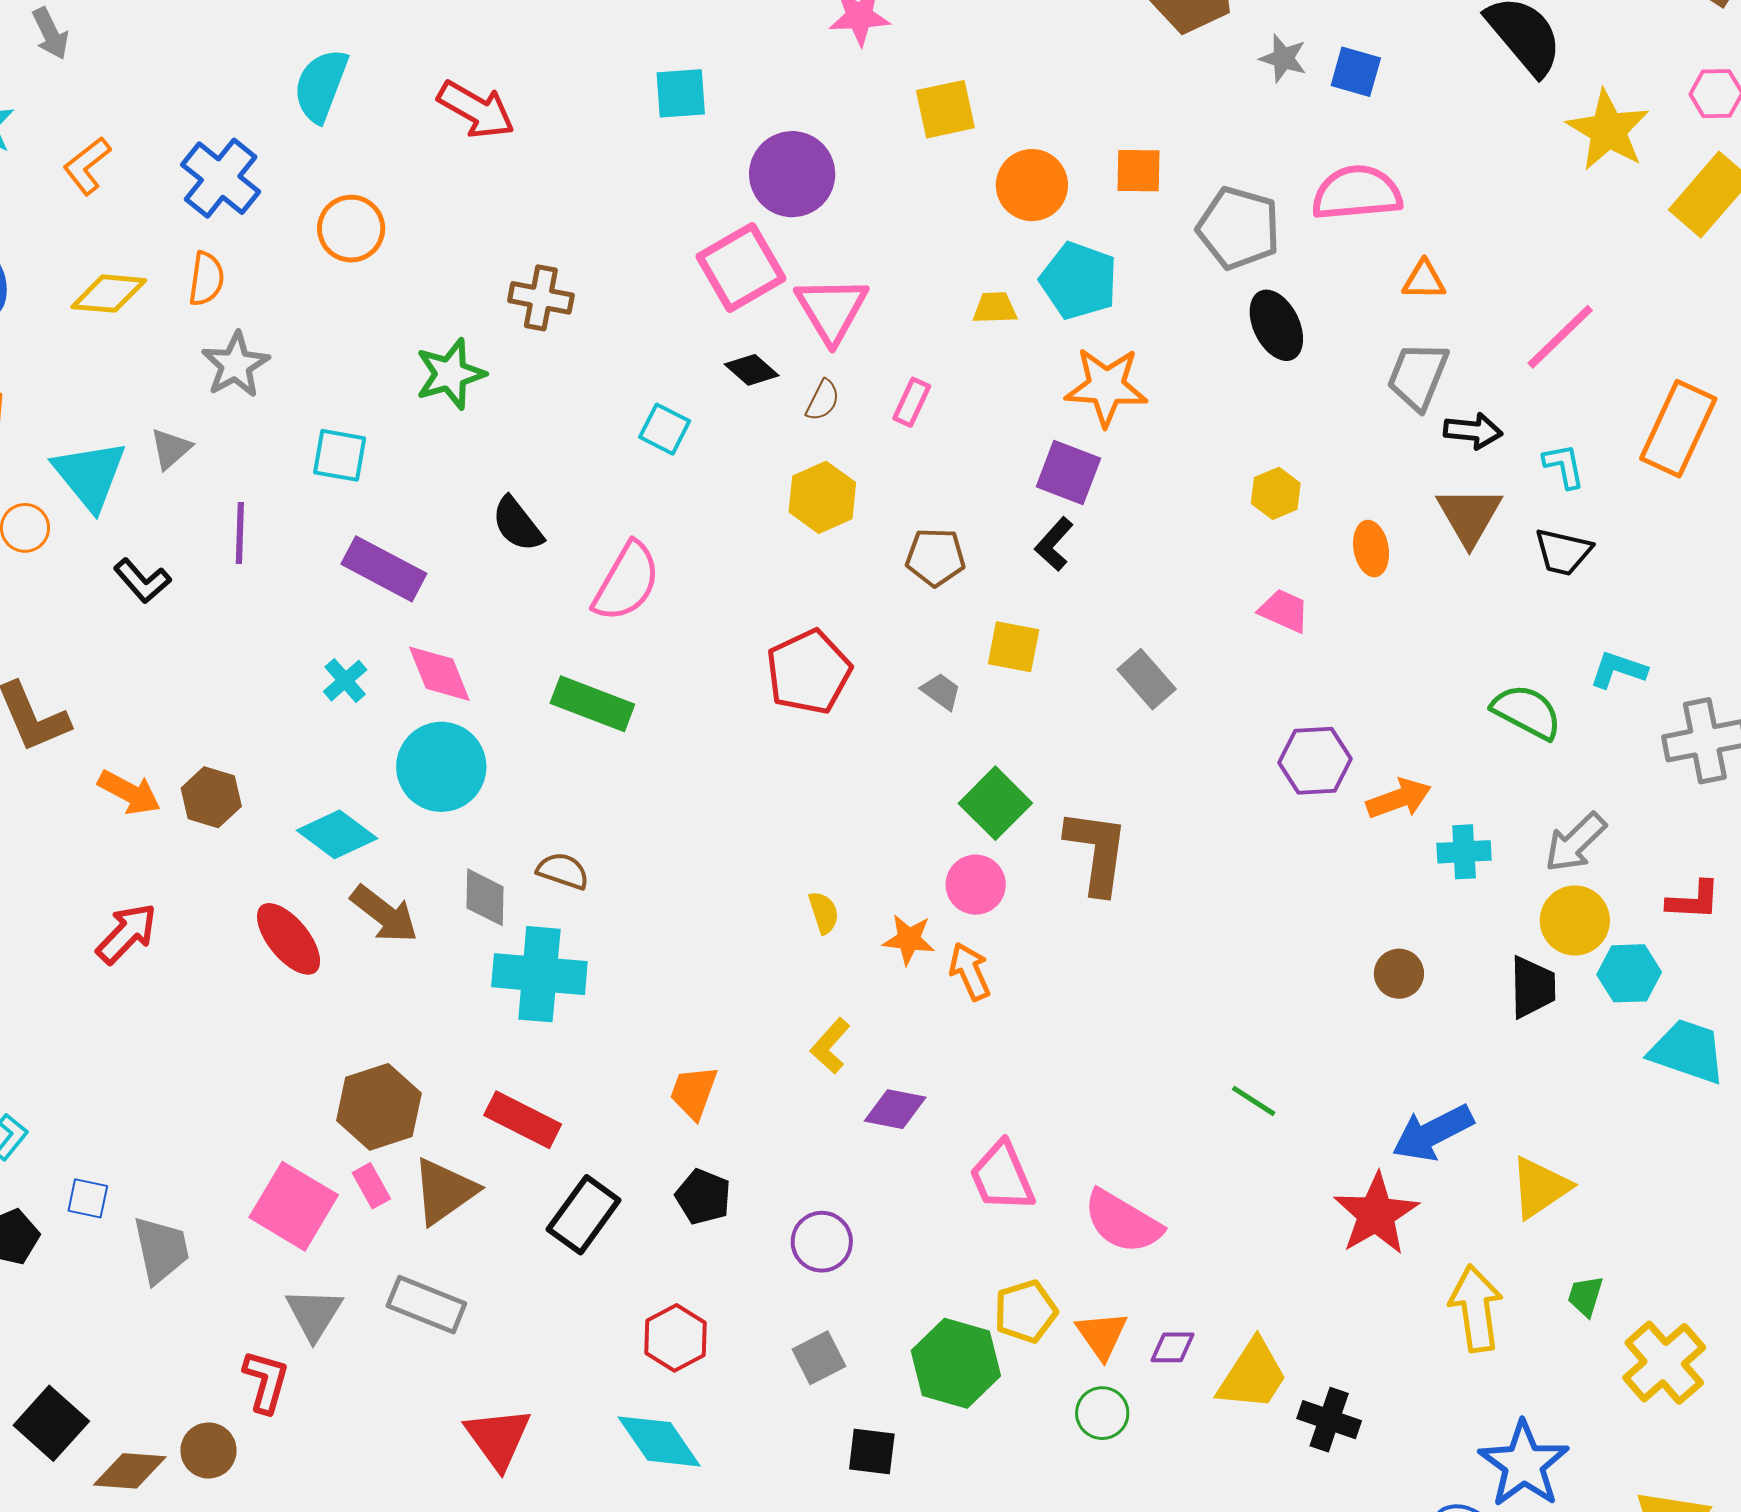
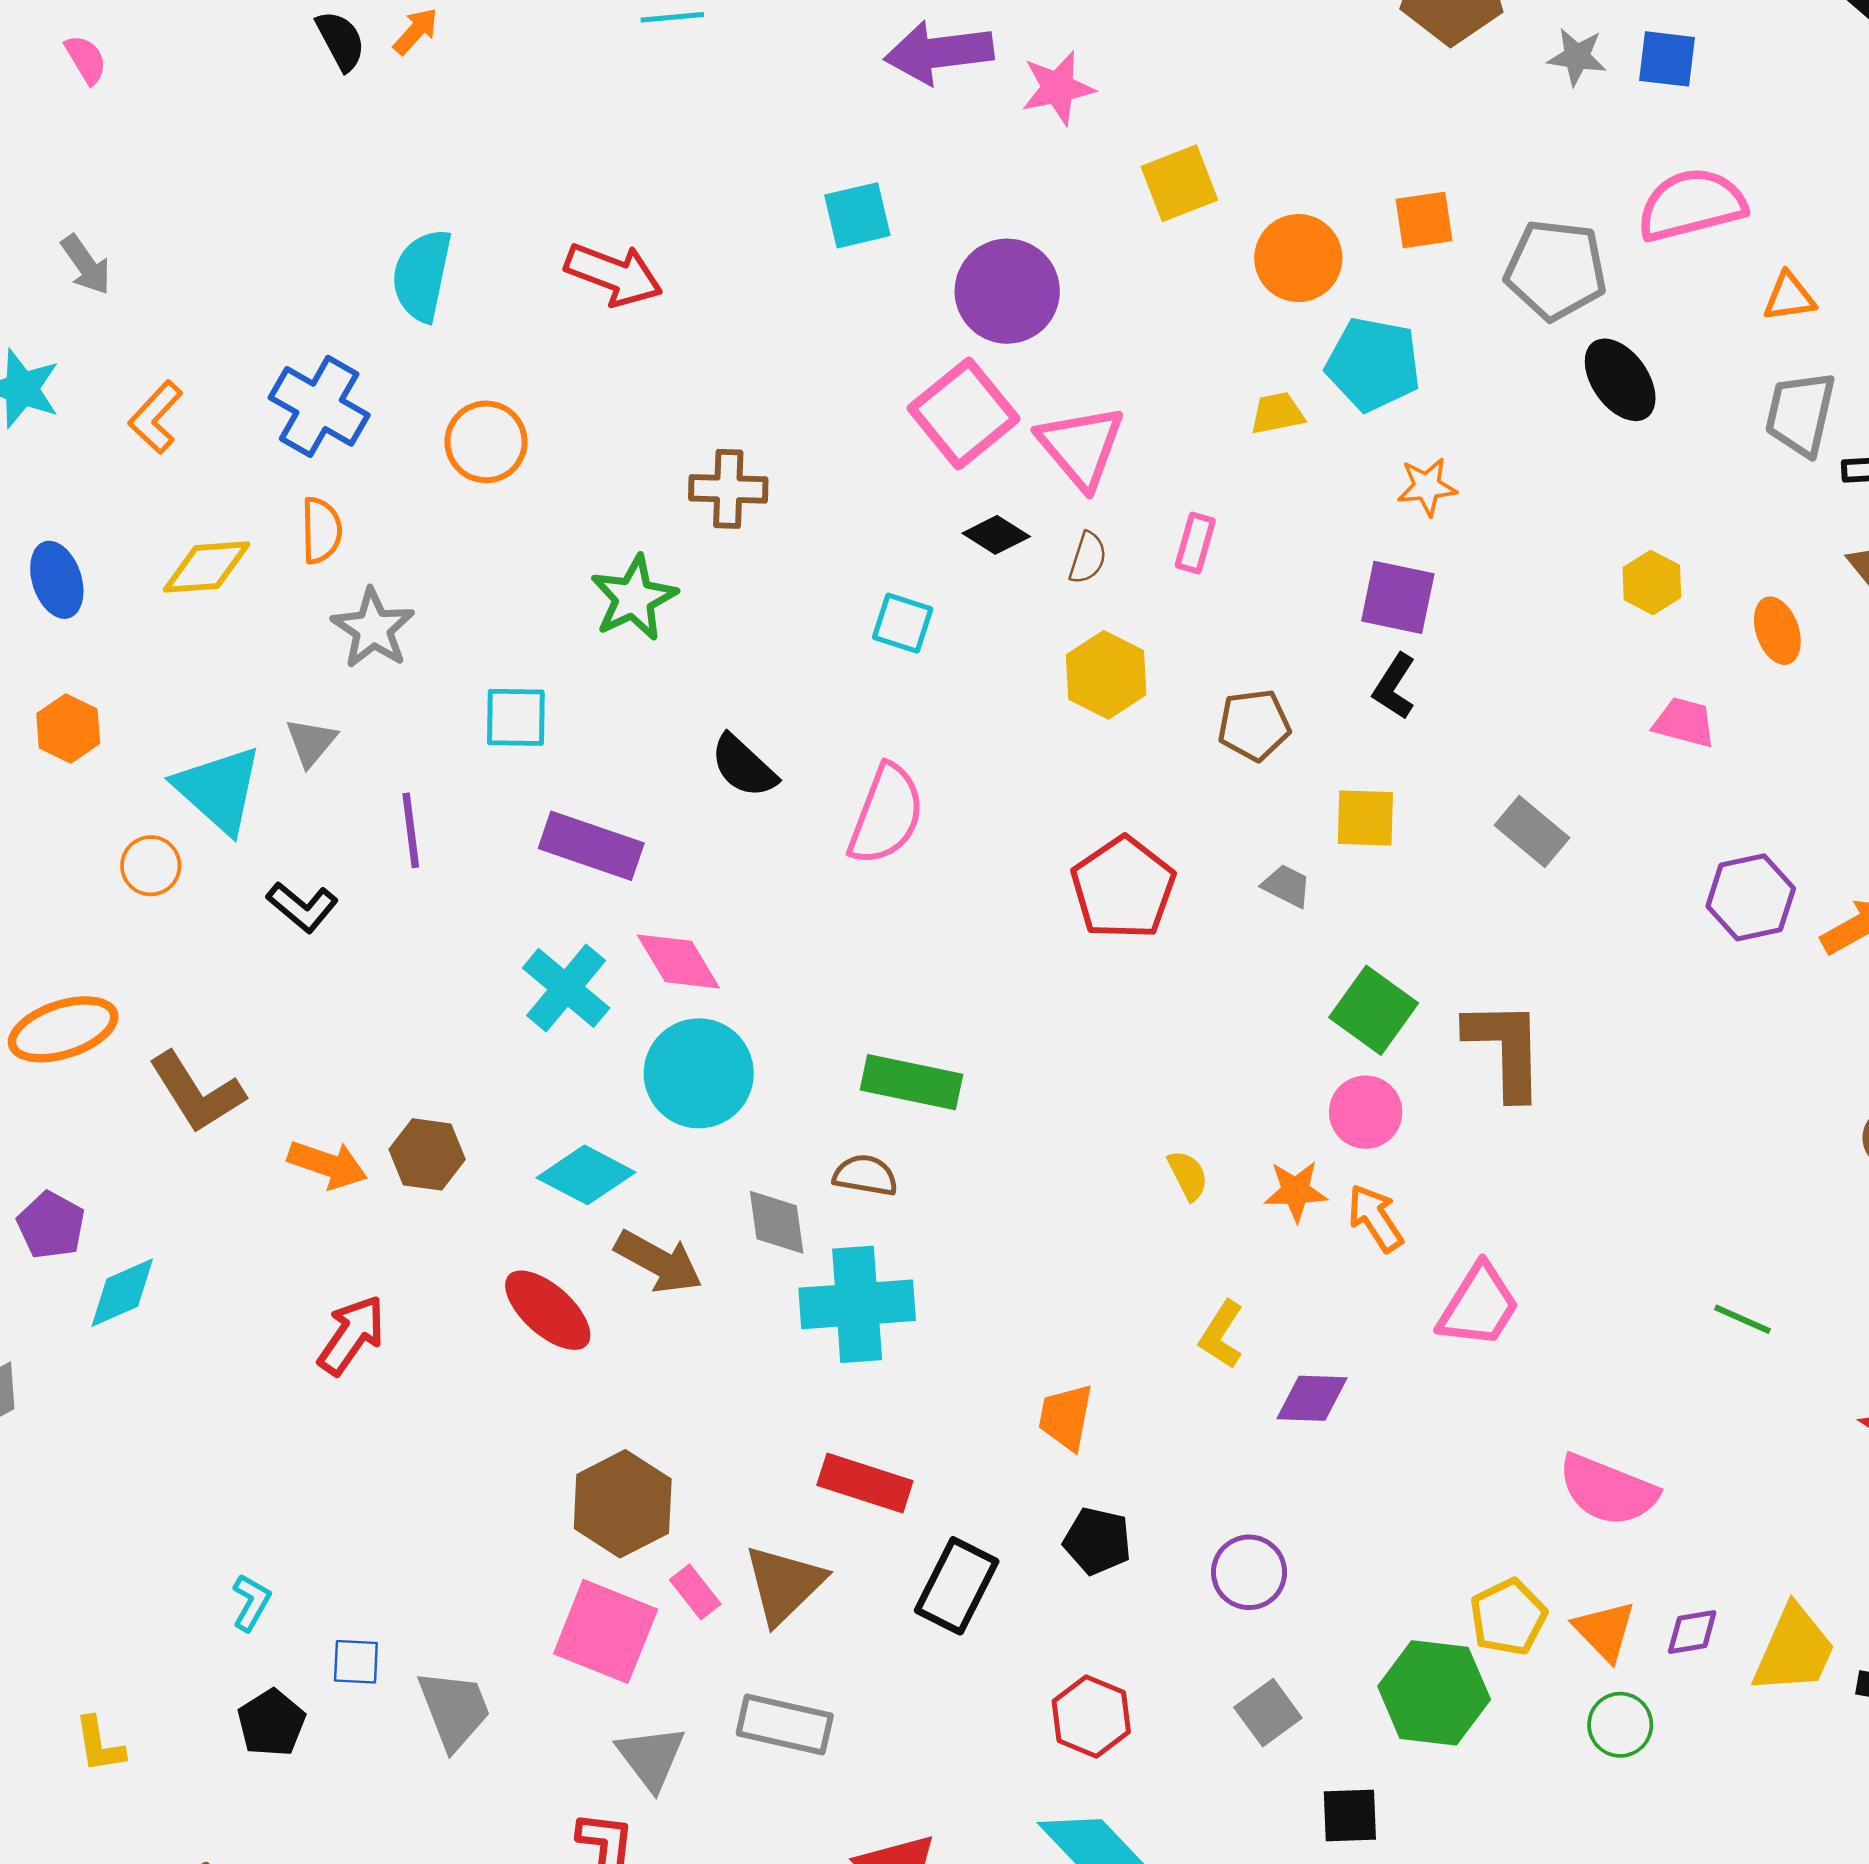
orange star: (1106, 387) -> (1427, 487), size x0.6
cyan cross: (345, 681) -> (566, 988), size x1.6
green rectangle: (592, 704) -> (911, 1082), moved
brown hexagon: (379, 1107) -> (623, 1504), moved
pink trapezoid: (1002, 1177) -> (1479, 1306), moved, turned -116

